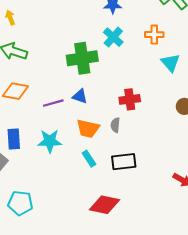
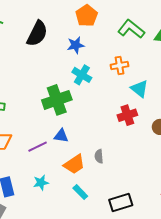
red cross: (130, 99) -> (127, 115), moved
orange trapezoid: (88, 129) -> (74, 164), turned -35
cyan star: (50, 141) -> (41, 183), size x0.7
black rectangle: (124, 162) -> (121, 203), moved

